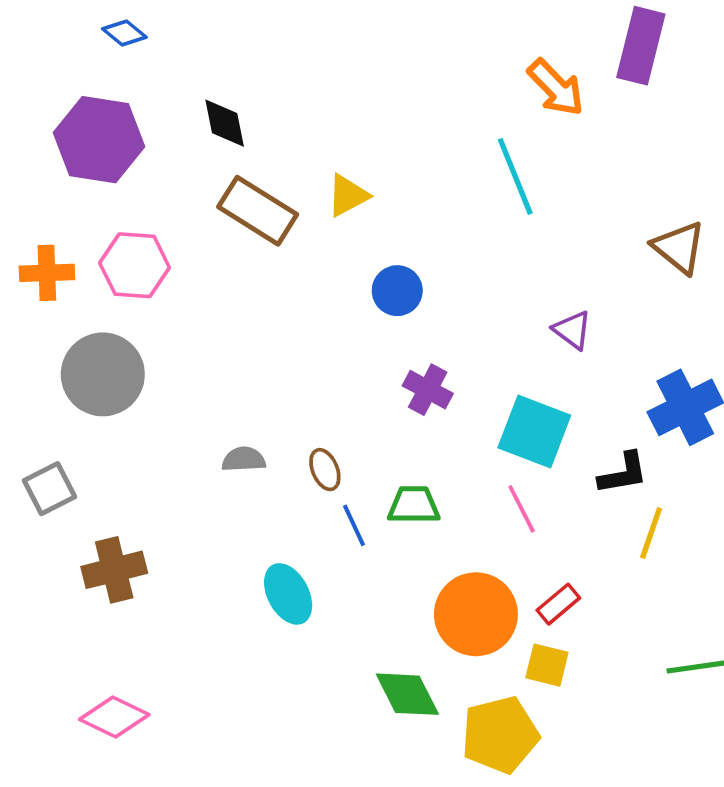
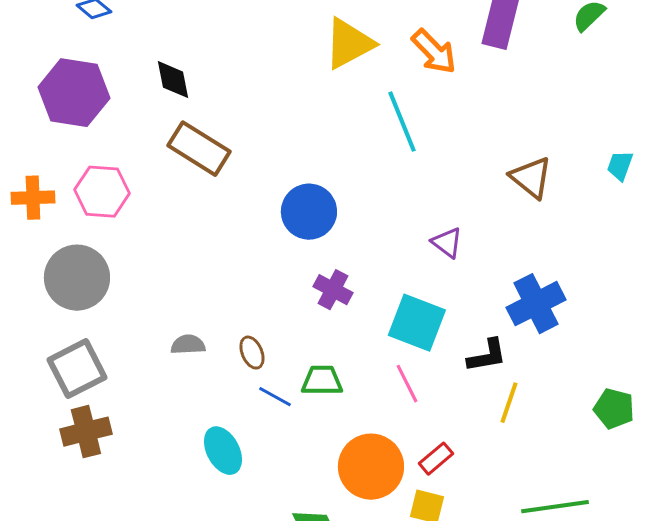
yellow triangle: (348, 195) -> (349, 44), moved, size x1.5
blue circle: (397, 291) -> (309, 212), size x1.4
gray square: (49, 489) -> (77, 369), moved, size x1.4
blue line: (354, 525) -> (275, 397), turned -36

